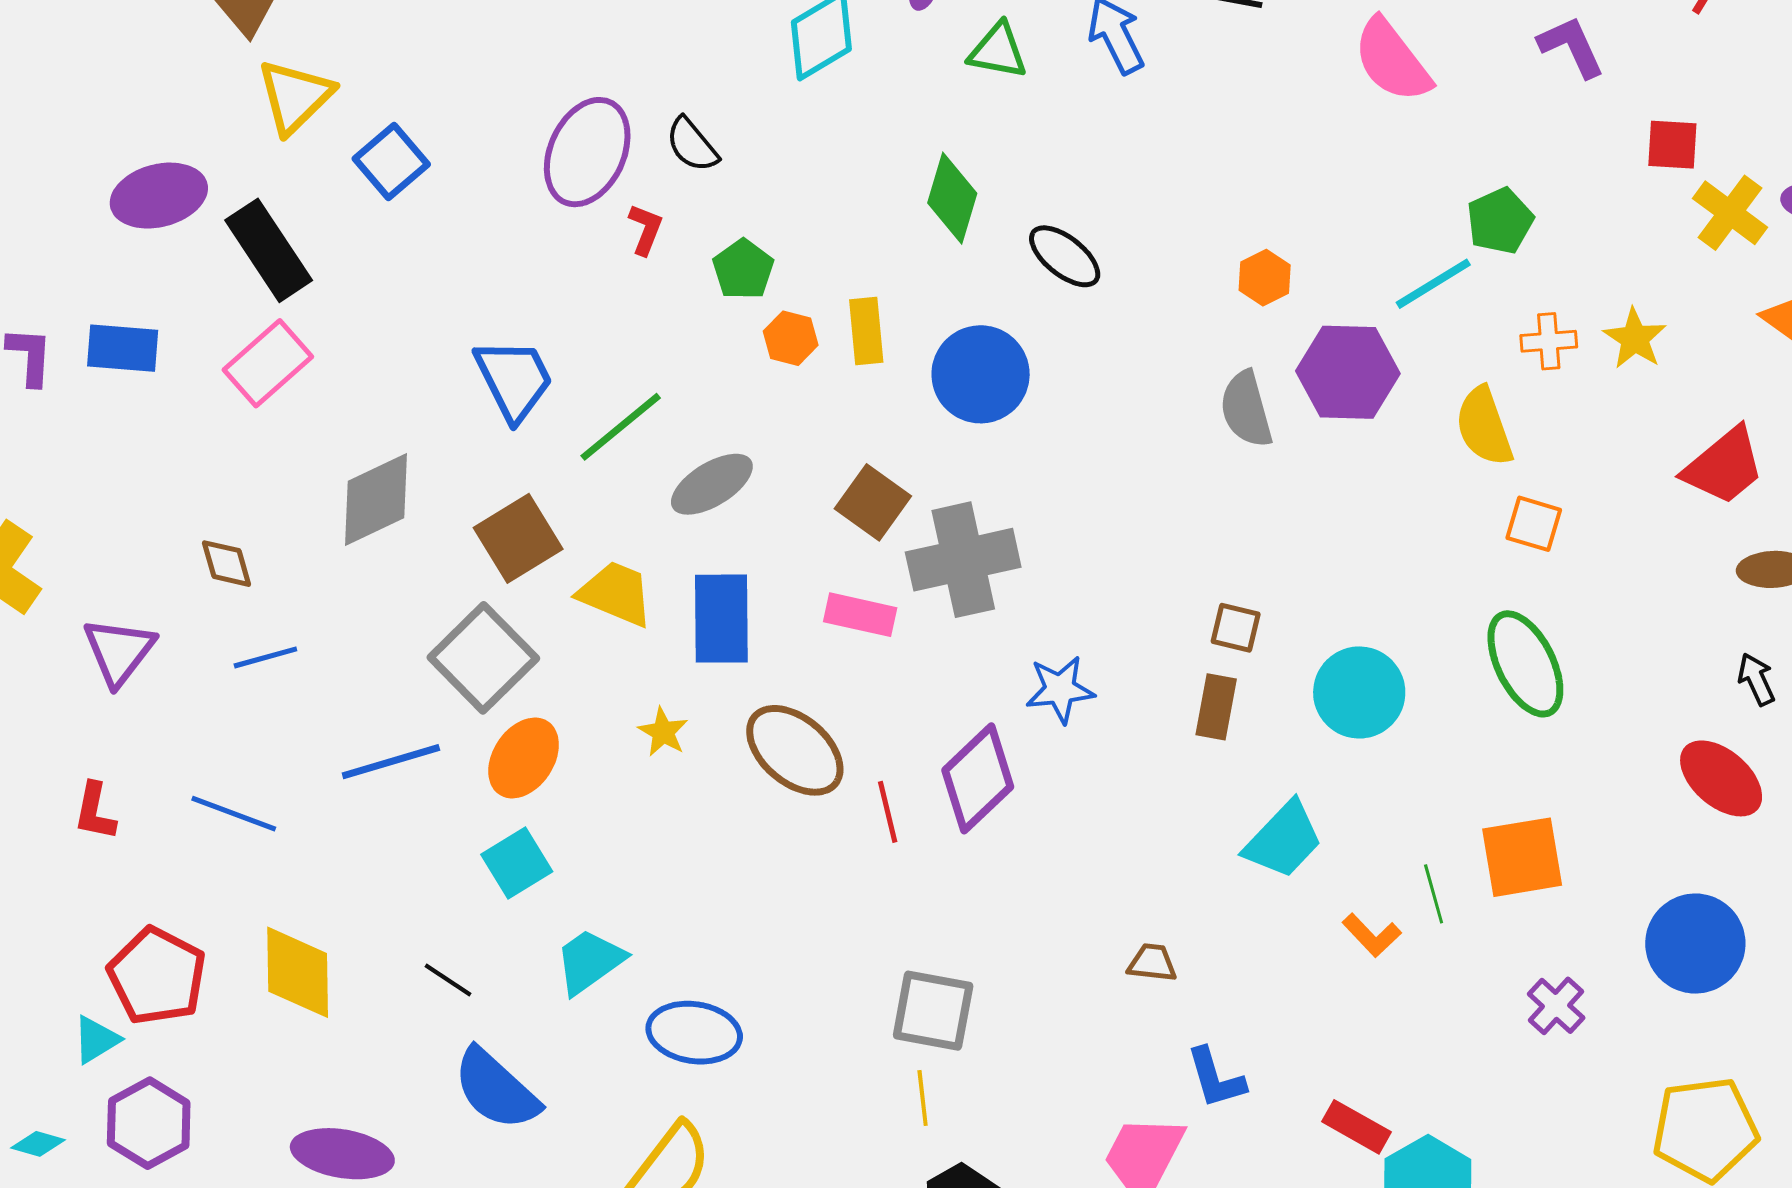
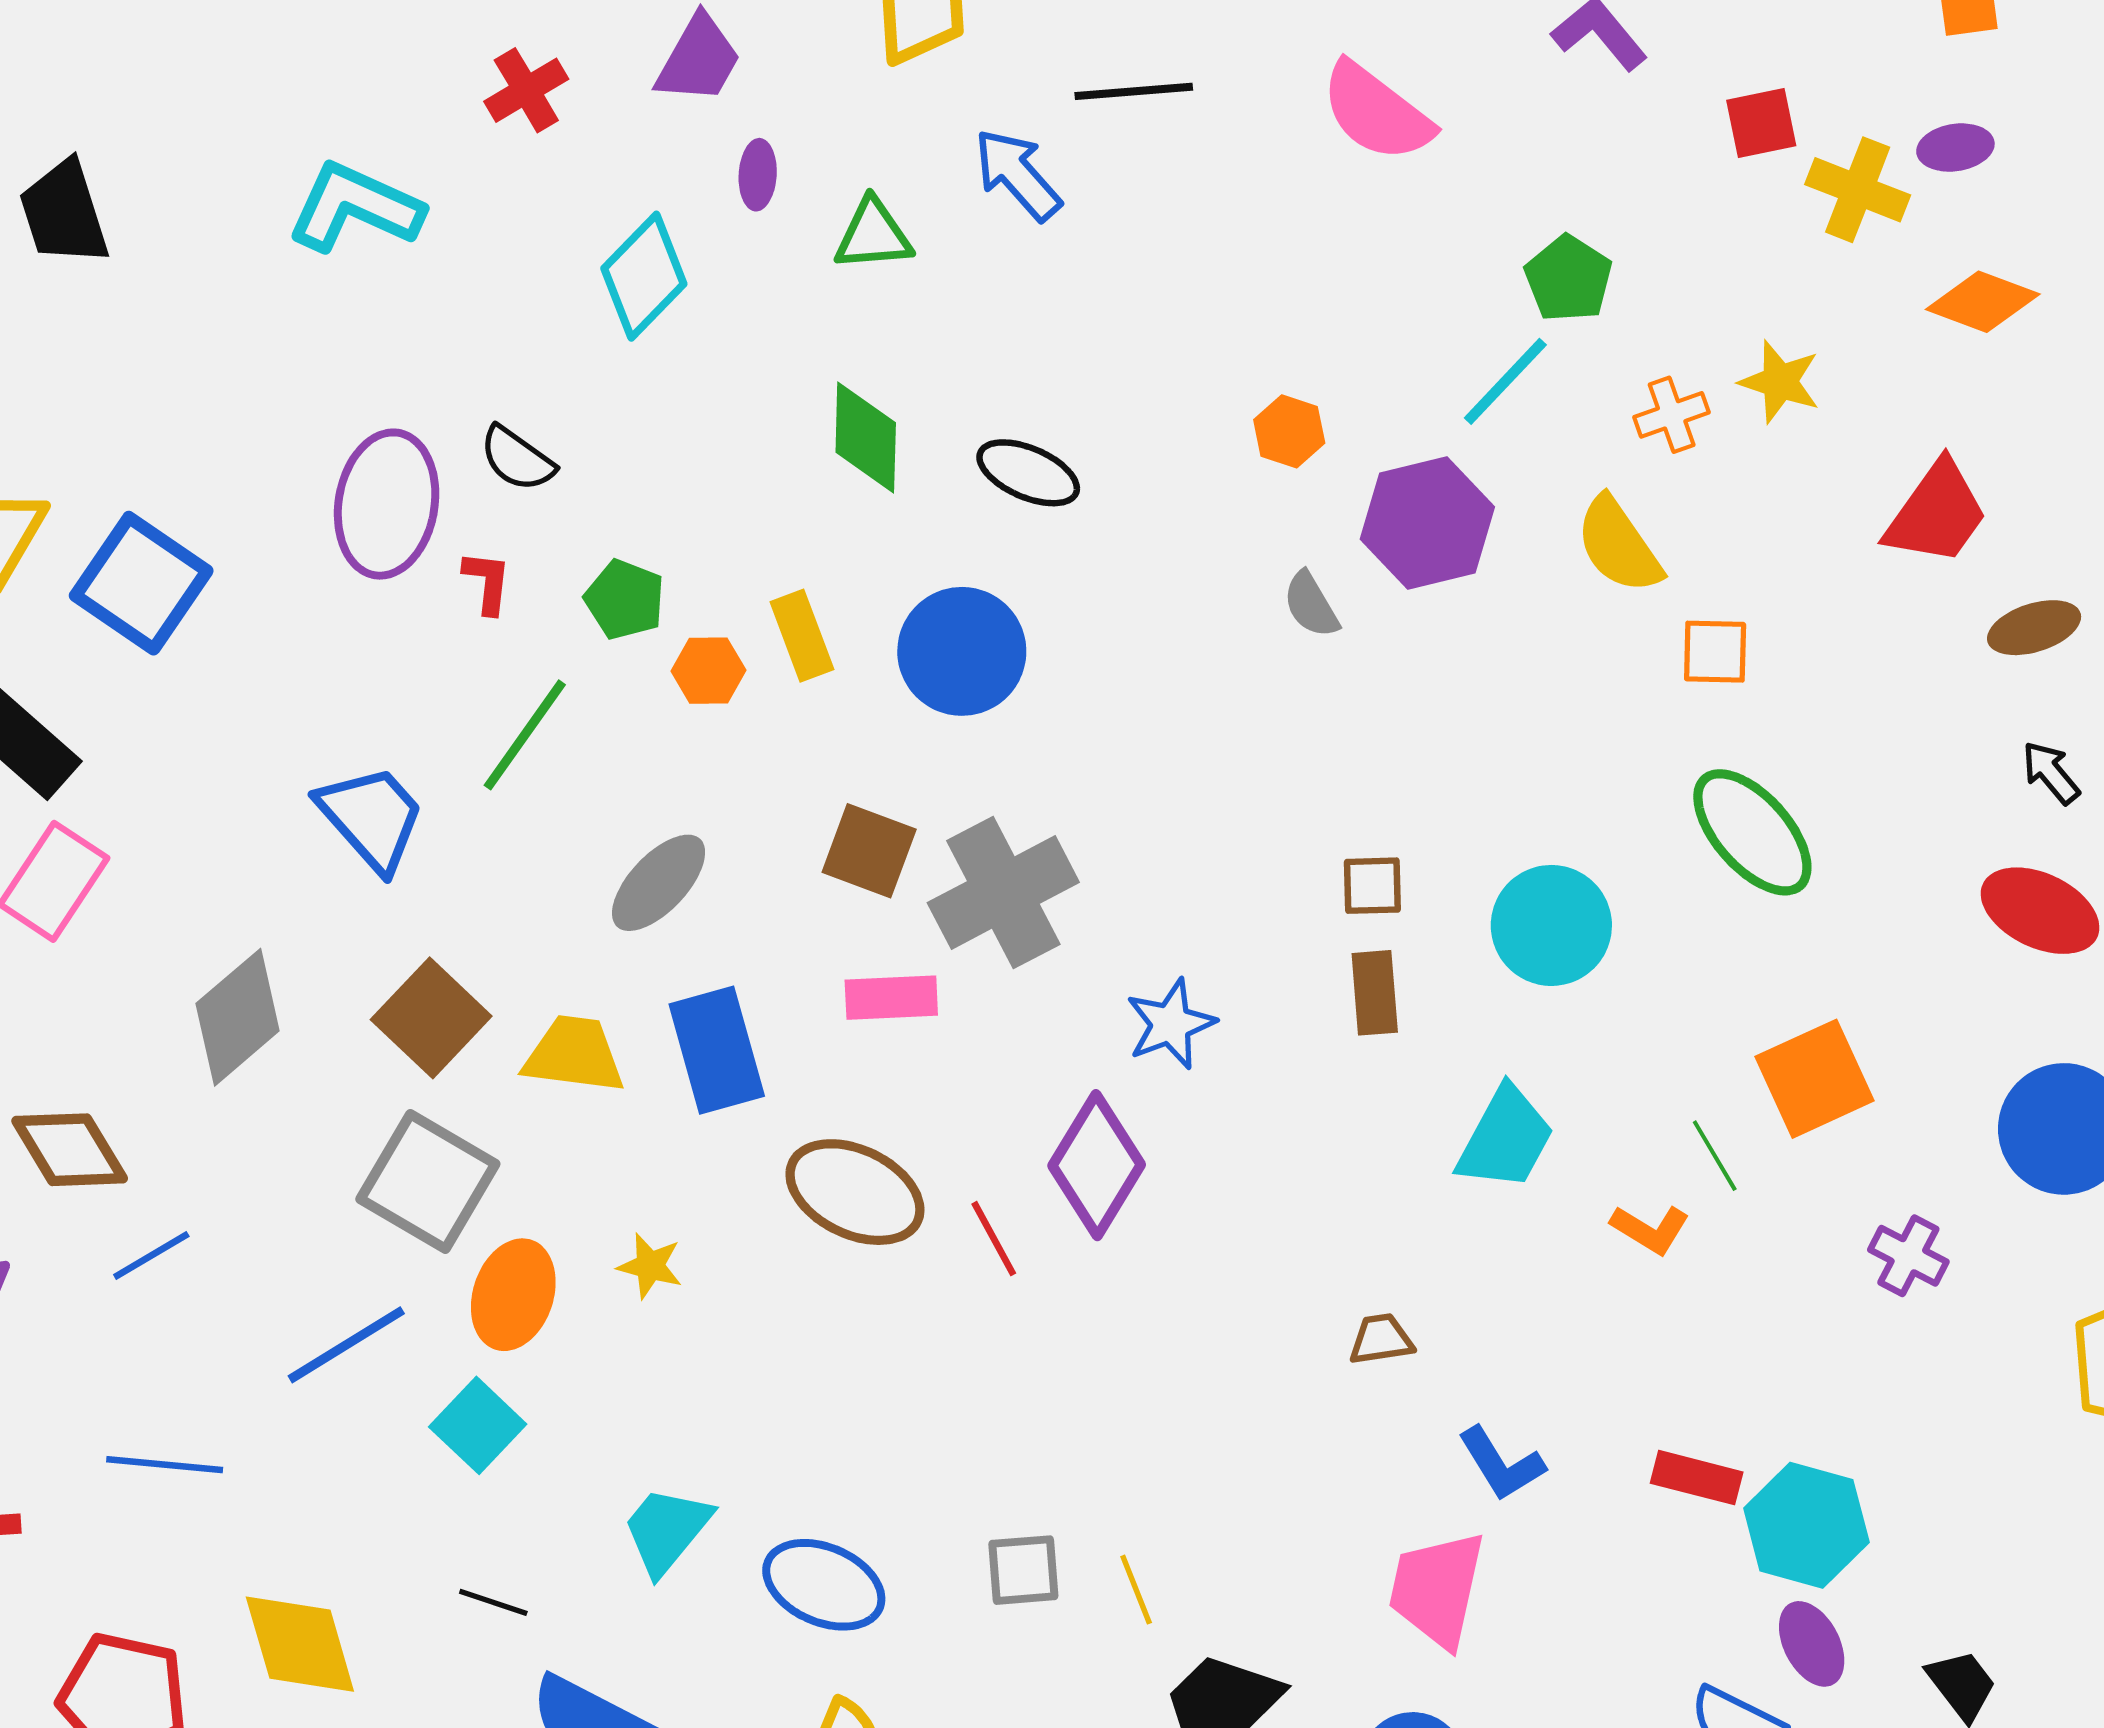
blue square: (391, 162) -> (141, 583), size x1.4
gray semicircle: (1246, 409) -> (1311, 605), size x0.7
green line: (621, 427) -> (525, 735), moved
brown diamond: (226, 564) -> (70, 1150), size x1.5
yellow star: (663, 732) -> (650, 1266), moved
cyan square: (517, 863) -> (478, 1425), moved
gray square: (933, 1011) -> (1023, 1570), moved, size x0.7
blue ellipse: (694, 1033) -> (824, 1585), turned 30

